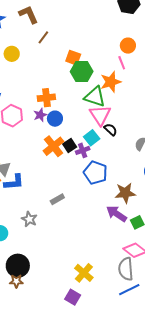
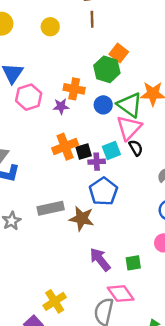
brown line: (43, 37) -> (92, 19), turned -56
green hexagon: (82, 72) -> (107, 69), moved
blue circle: (55, 119) -> (103, 105), moved
brown star: (125, 193) -> (82, 219), moved
gray rectangle: (57, 199) -> (51, 208), size x1.5
purple arrow: (117, 214) -> (100, 259), moved

